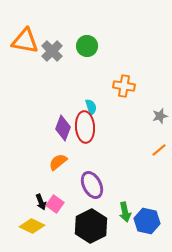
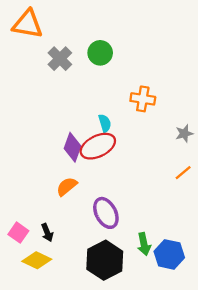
orange triangle: (25, 41) -> (28, 24), moved
red ellipse: (85, 127) -> (98, 146), turned 68
pink square: (55, 204) -> (18, 233), moved

